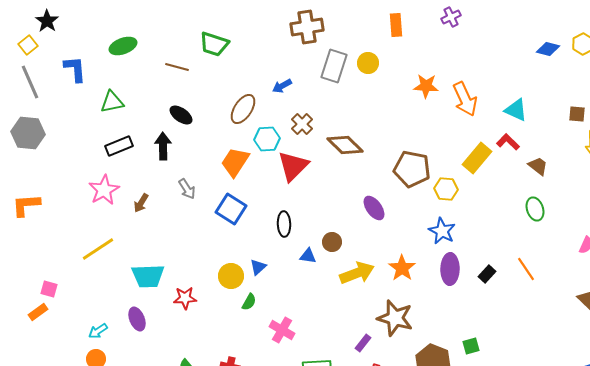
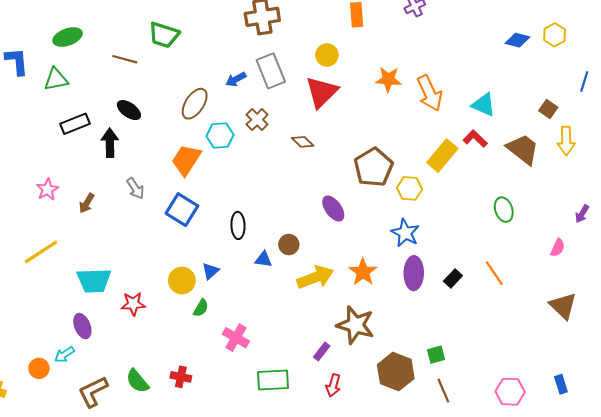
gray rectangle: (334, 66) -> (271, 71), moved, turned -40
green triangle: (112, 102) -> (56, 79), moved
brown square: (577, 114) -> (548, 109), turned 30
brown diamond: (345, 145) -> (303, 142), size x0.6
black rectangle: (119, 146) -> (75, 124), moved
red triangle: (293, 166) -> (322, 92), moved
brown trapezoid: (538, 166) -> (523, 149), moved, size x1.6
brown pentagon: (412, 169) -> (374, 167), turned 30
pink star: (104, 190) -> (47, 189), size x0.7
cyan arrow: (98, 331) -> (64, 355), moved

